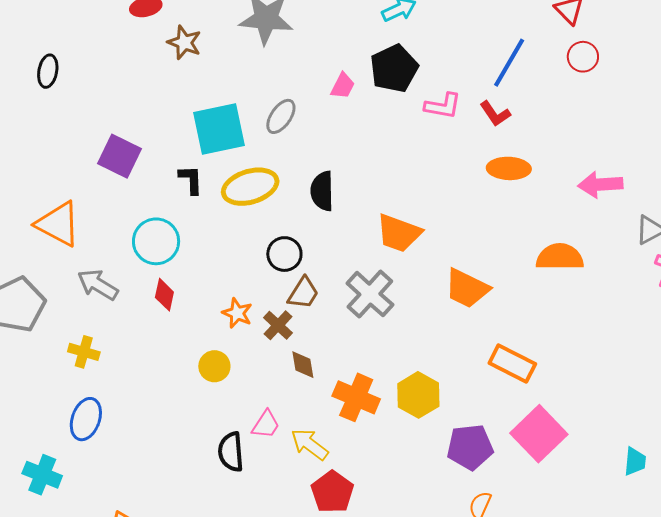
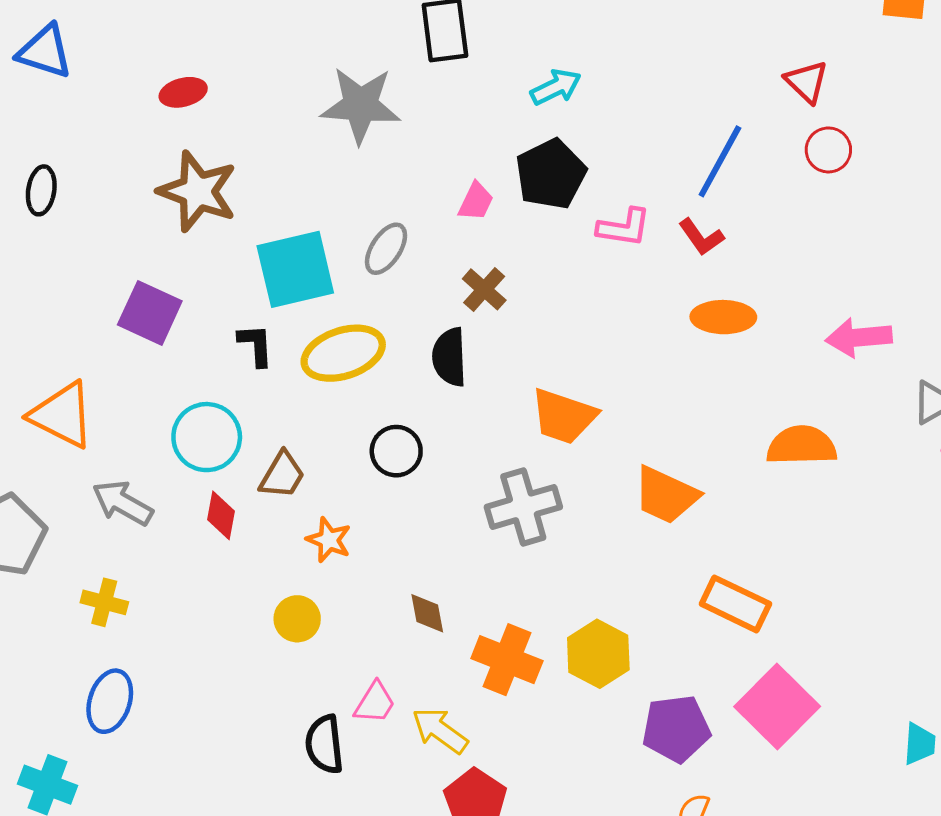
brown star: (184, 43) -> (198, 191), moved, size x1.6
brown trapezoid: (303, 293) -> (282, 475), moved
gray cross: (370, 294) -> (523, 507), turned 33
brown cross: (278, 325) -> (484, 289), moved

